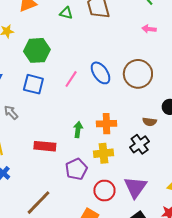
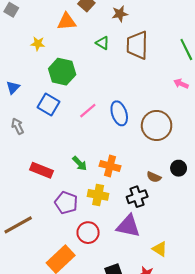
green arrow: (78, 130) -> (80, 163), turned 112
purple pentagon: (76, 169) -> (66, 203), turned 30
purple triangle: (135, 187) -> (128, 226), moved, turned 50

